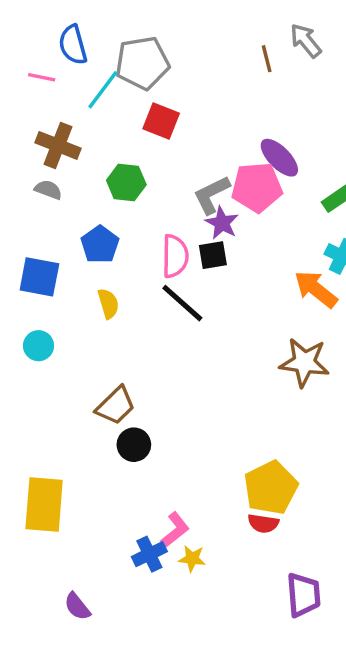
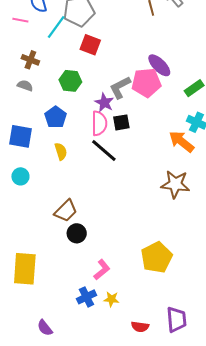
brown cross: (58, 145) -> (30, 60), size x0.7
purple star: (222, 223) -> (104, 103), moved
red semicircle: (263, 523) -> (140, 327), moved
pink L-shape: (175, 530) -> (102, 270), moved

